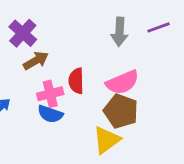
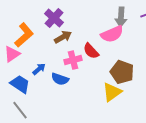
red semicircle: (76, 81) -> (91, 51), turned -42
pink semicircle: (122, 82) -> (112, 34), moved
blue semicircle: (50, 114) -> (60, 79), moved

